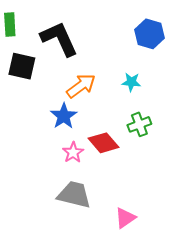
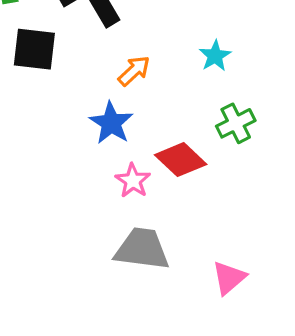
cyan star: (131, 82) -> (215, 56), turned -30
orange arrow: (81, 86) -> (134, 71), size x0.7

